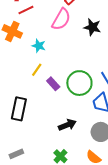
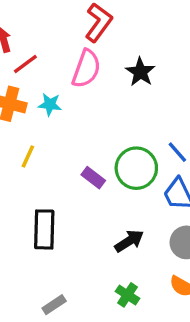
black star: (92, 27) -> (140, 72), turned 30
cyan star: (39, 46) -> (50, 105), moved
yellow line: (37, 70) -> (28, 156), moved

